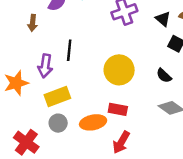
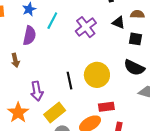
black line: (69, 50) -> (70, 81), moved
black semicircle: (164, 76) -> (134, 68), size x1.5

